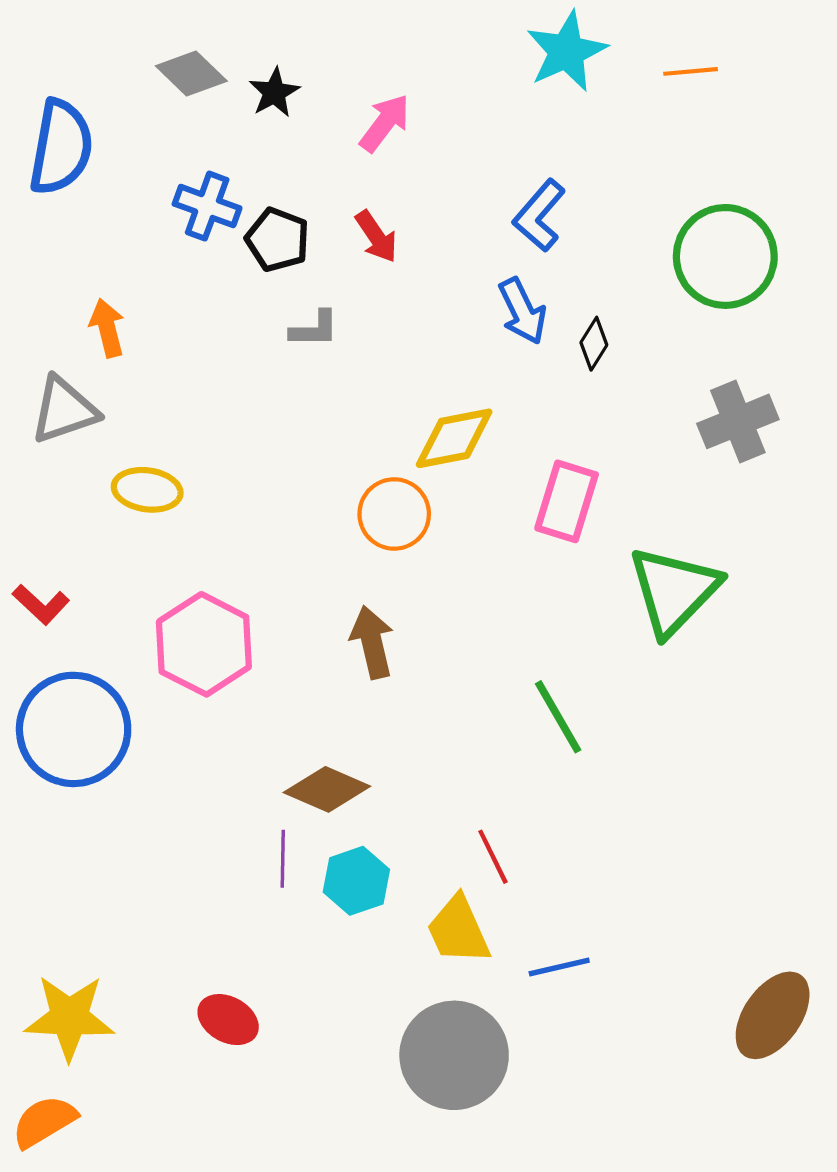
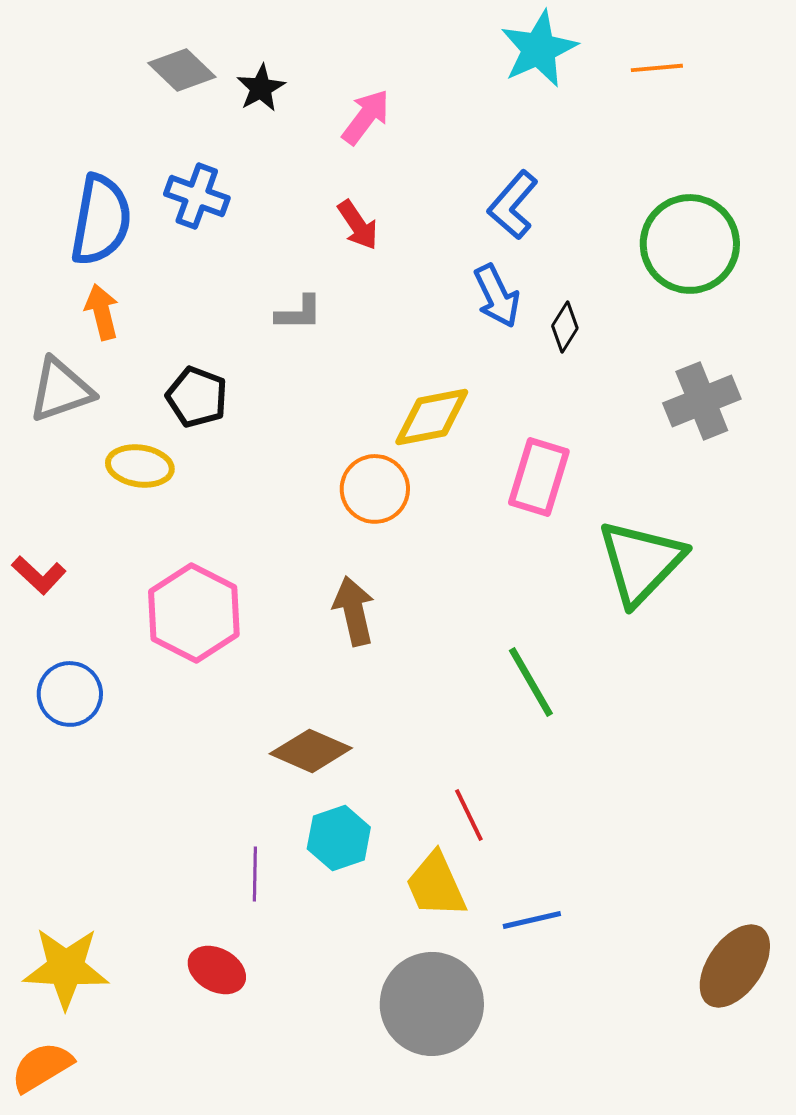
blue semicircle: (61, 147) -> (101, 220), moved
black pentagon: (277, 240) -> (197, 397), moved
blue circle: (74, 729) -> (70, 694), size x0.6
purple line: (283, 859) -> (255, 874), moved

